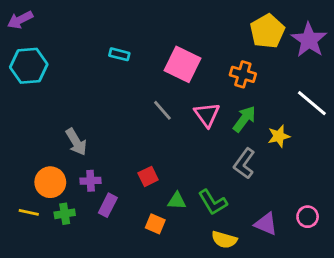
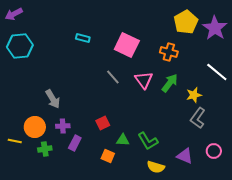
gray L-shape: (244, 163) -> (198, 118), moved
yellow line: (29, 212) -> (15, 141), moved

